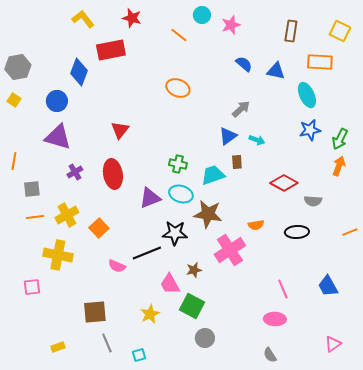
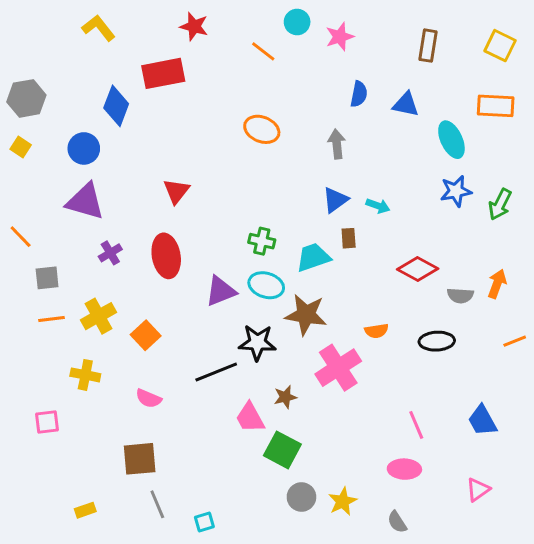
yellow L-shape: (83, 19) -> (99, 28), moved
orange rectangle: (320, 62) -> (496, 106), moved
blue semicircle: (244, 64) -> (359, 94), turned 60
gray arrow: (241, 109) -> (337, 144), moved, turned -54
orange line: (14, 161) -> (21, 237), turned -54
orange arrow: (339, 166) -> (497, 284), moved
yellow cross: (58, 255) -> (85, 375), size x0.7
pink semicircle: (117, 266) -> (149, 398), moved
yellow star: (150, 314) -> (343, 501), moved
pink triangle: (333, 344) -> (478, 490), moved

